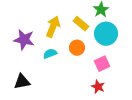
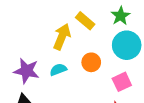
yellow rectangle: (81, 24) -> (85, 21), moved
purple star: (24, 40) -> (27, 71), moved

